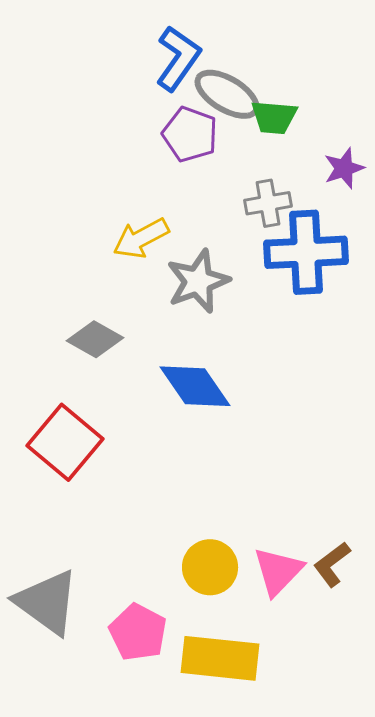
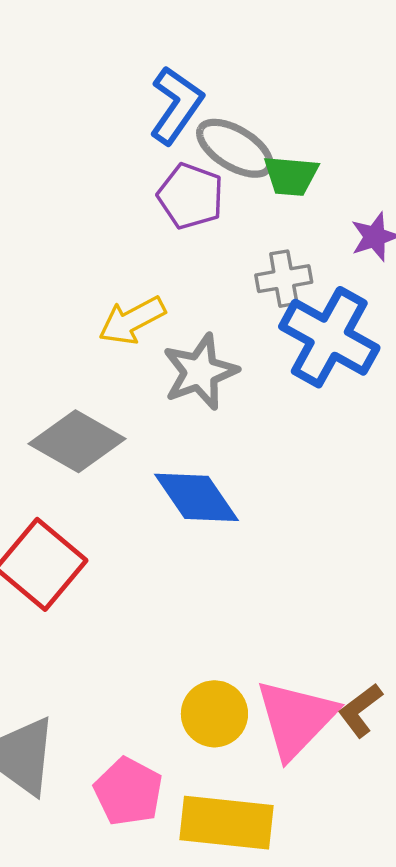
blue cross: (306, 252) -> (329, 337), turned 32
gray diamond: (95, 339) -> (77, 441), size x1.4
pink triangle: (278, 571) -> (296, 719), size x1.4

